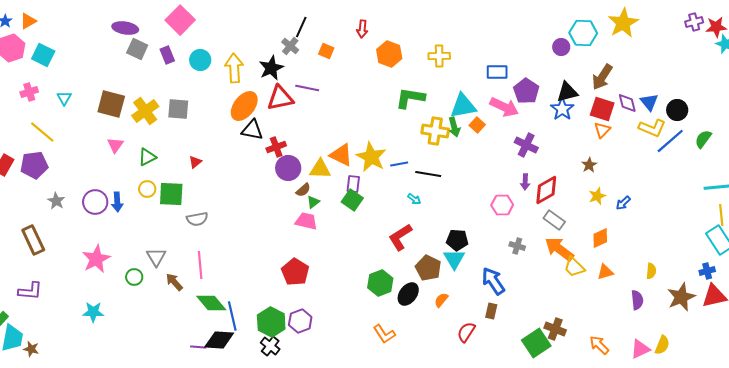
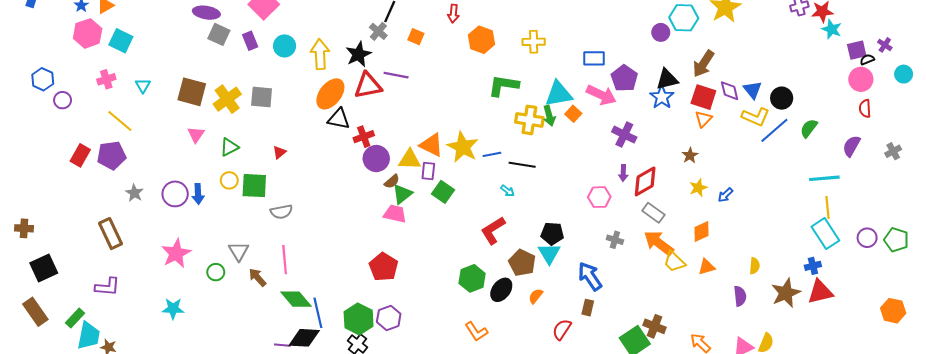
purple rectangle: (353, 184) -> (428, 171), moved
green triangle: (313, 202) -> (402, 194), size x1.5

